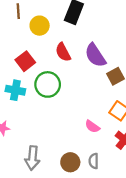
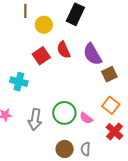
red square: (25, 61) -> (41, 56), moved
green circle: (48, 84) -> (64, 113), moved
gray arrow: (32, 158) -> (35, 119), moved

